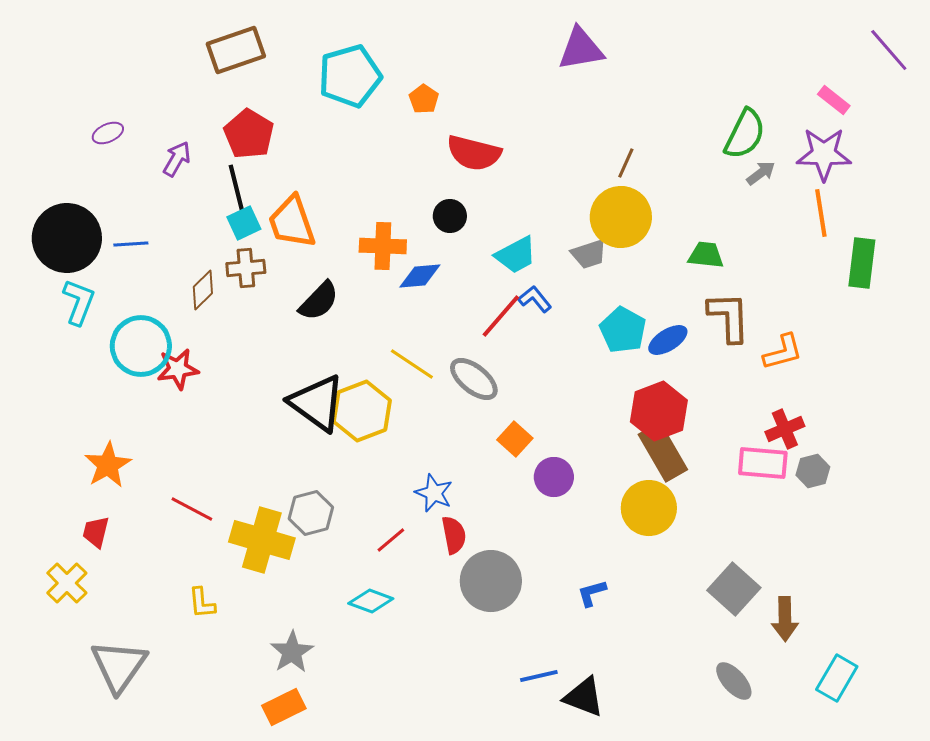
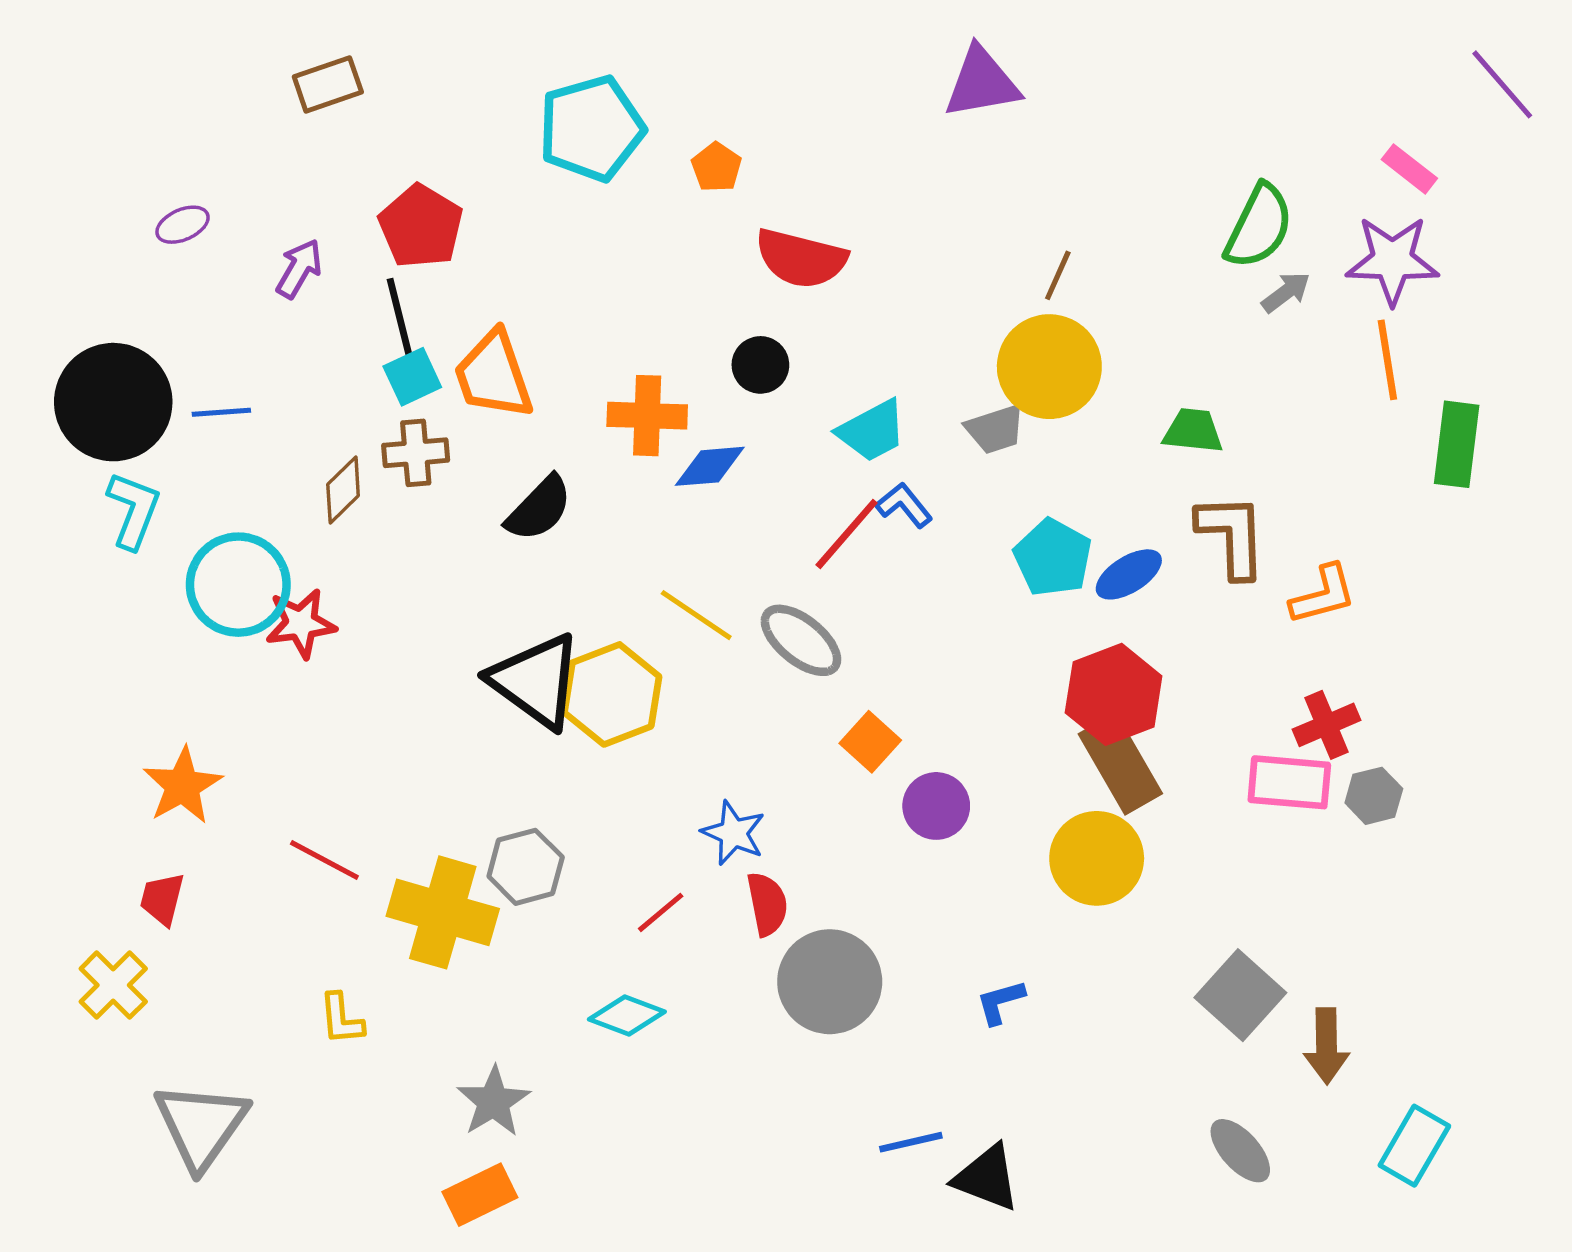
brown rectangle: (236, 50) -> (328, 84), moved, size x0.7

